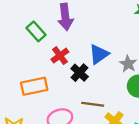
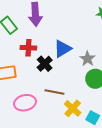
red cross: (60, 56) -> (28, 48), turned 35

